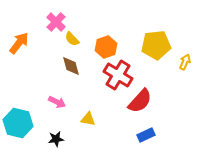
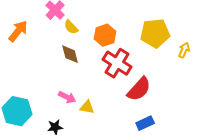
pink arrow: (57, 102) -> (67, 97), moved

